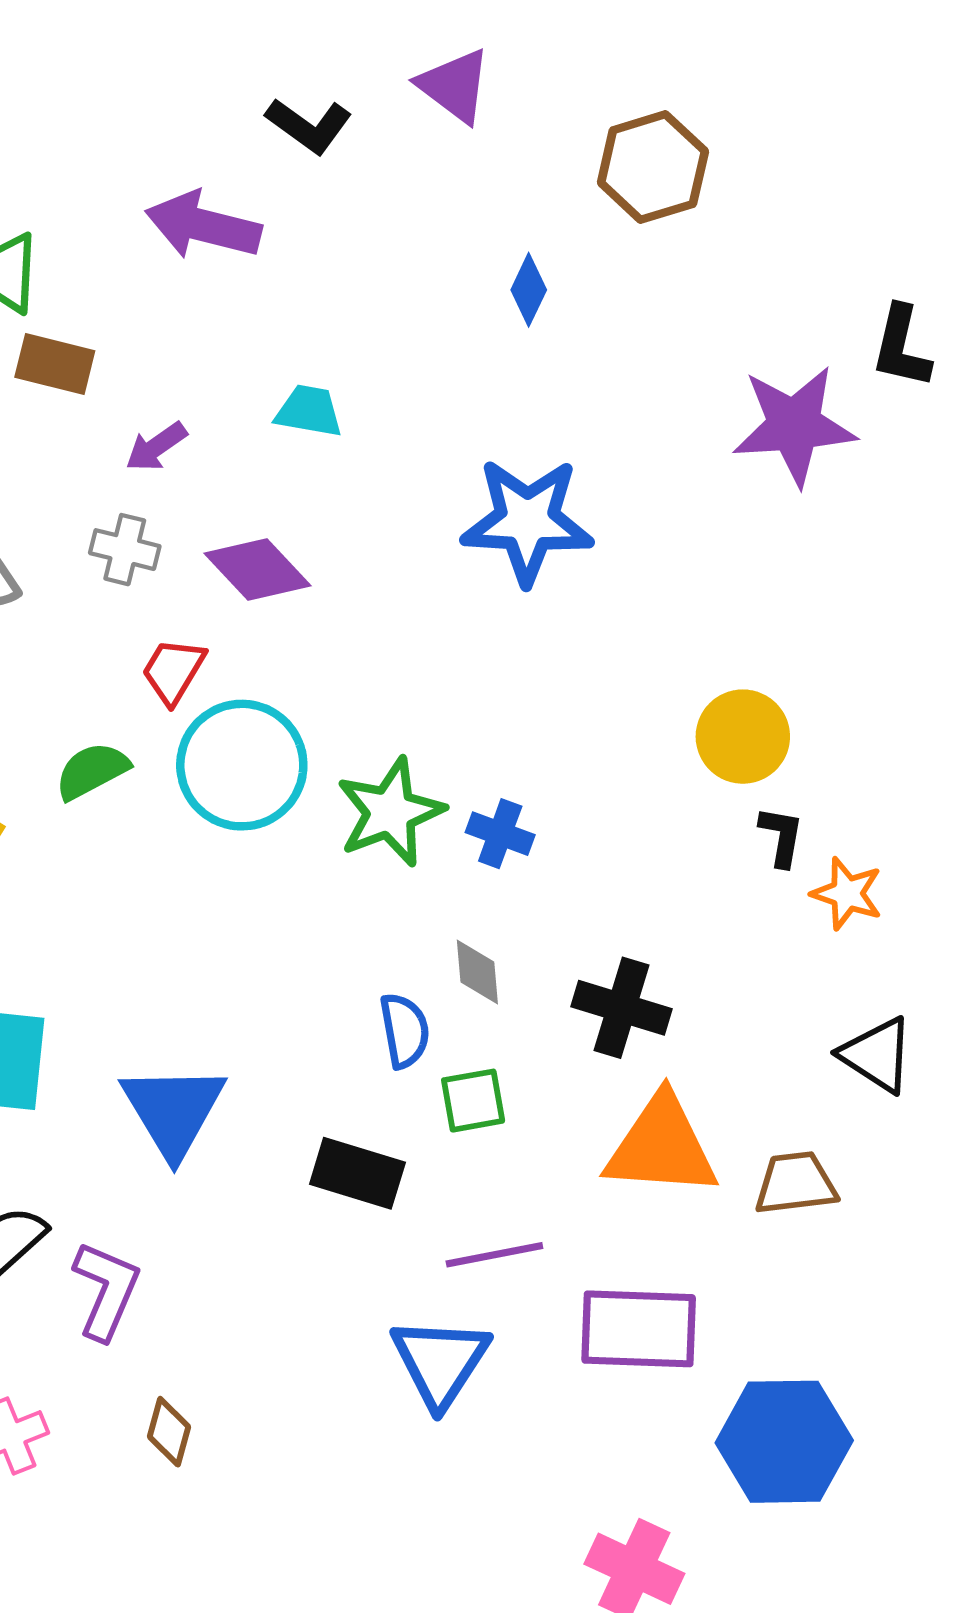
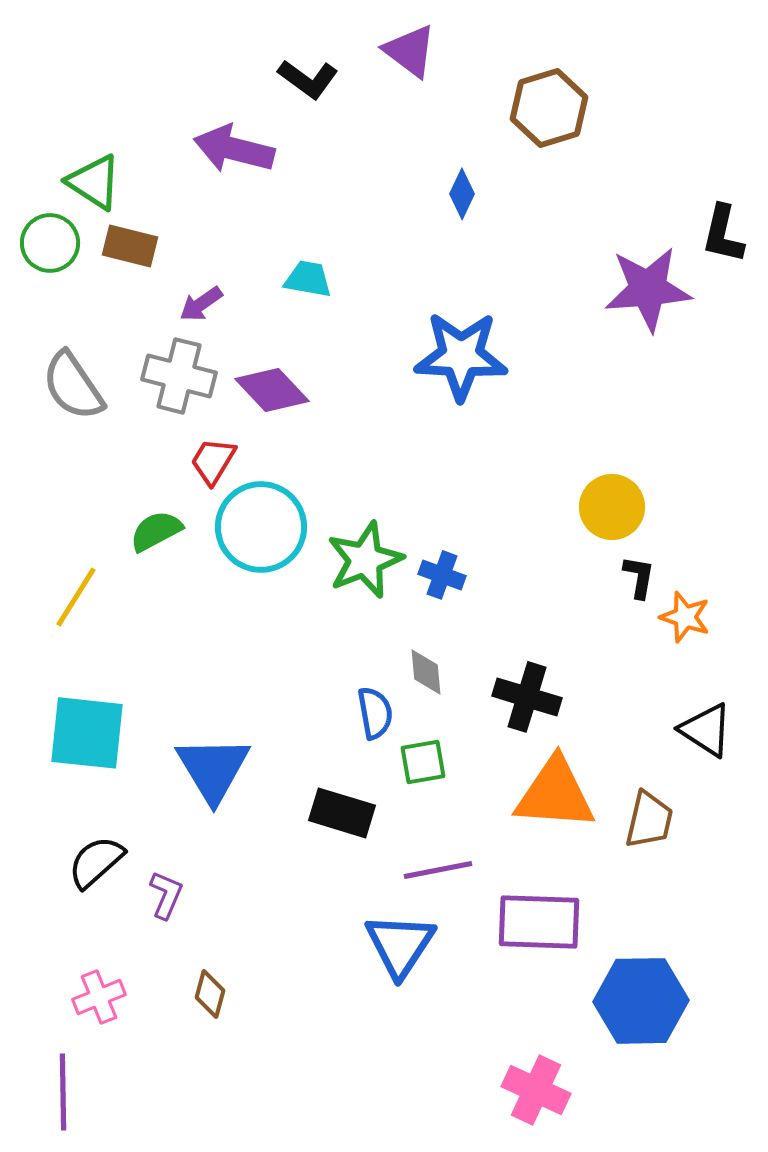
gray cross: (125, 550) -> (179, 376), size x1.5
brown trapezoid: (796, 1183) -> (649, 820), turned 110
purple L-shape: (106, 1290) -> (166, 895), size x0.7

